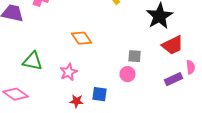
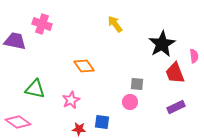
red trapezoid: (173, 45) -> (175, 73), turned 95
pink semicircle: (191, 67) -> (194, 56), moved

